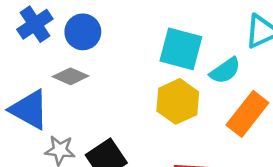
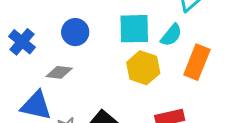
blue circle: (83, 32) -> (75, 32), moved

